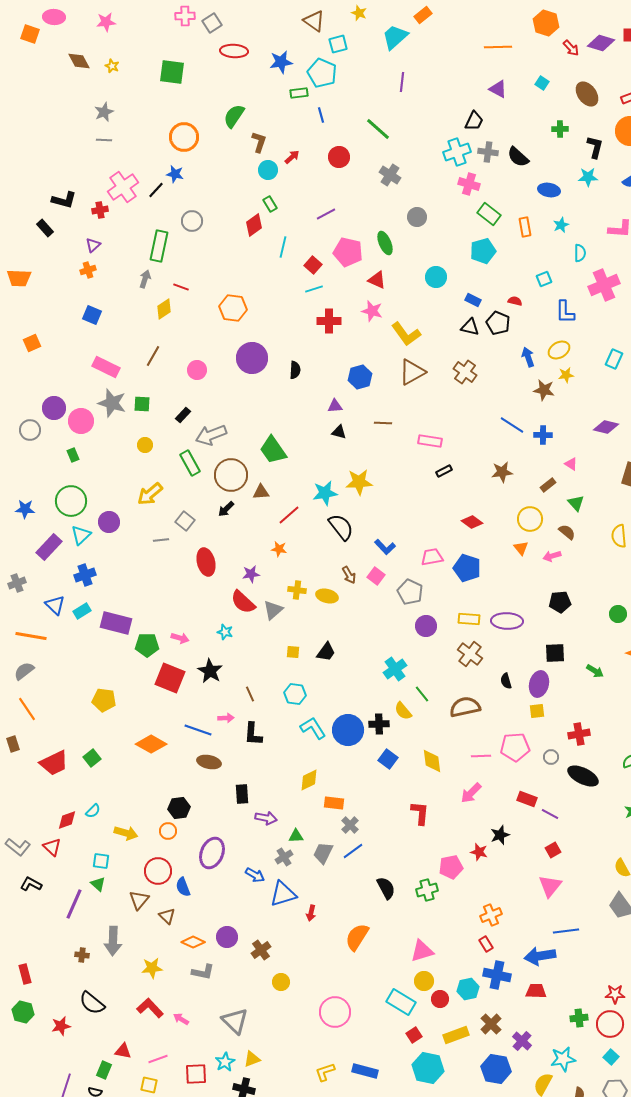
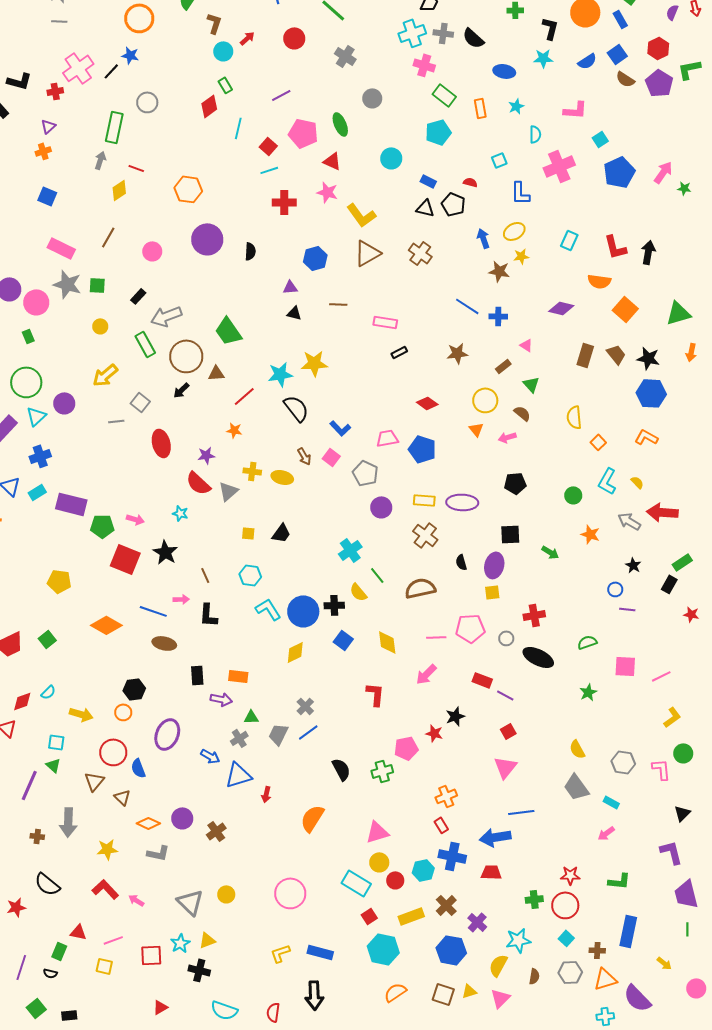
yellow diamond: (309, 780) -> (295, 652), moved
orange rectangle: (334, 803) -> (238, 676), moved
yellow circle: (281, 982) -> (226, 894), moved

